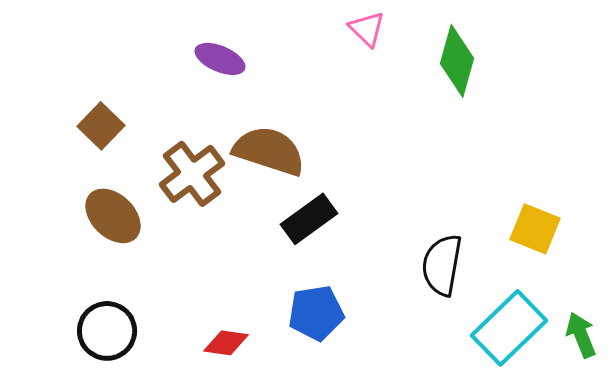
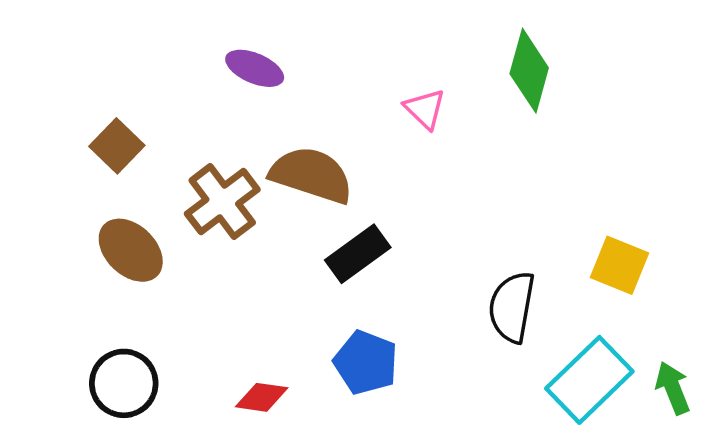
pink triangle: (367, 29) -> (425, 109), moved
blue pentagon: (316, 313) -> (366, 363), turned 30

